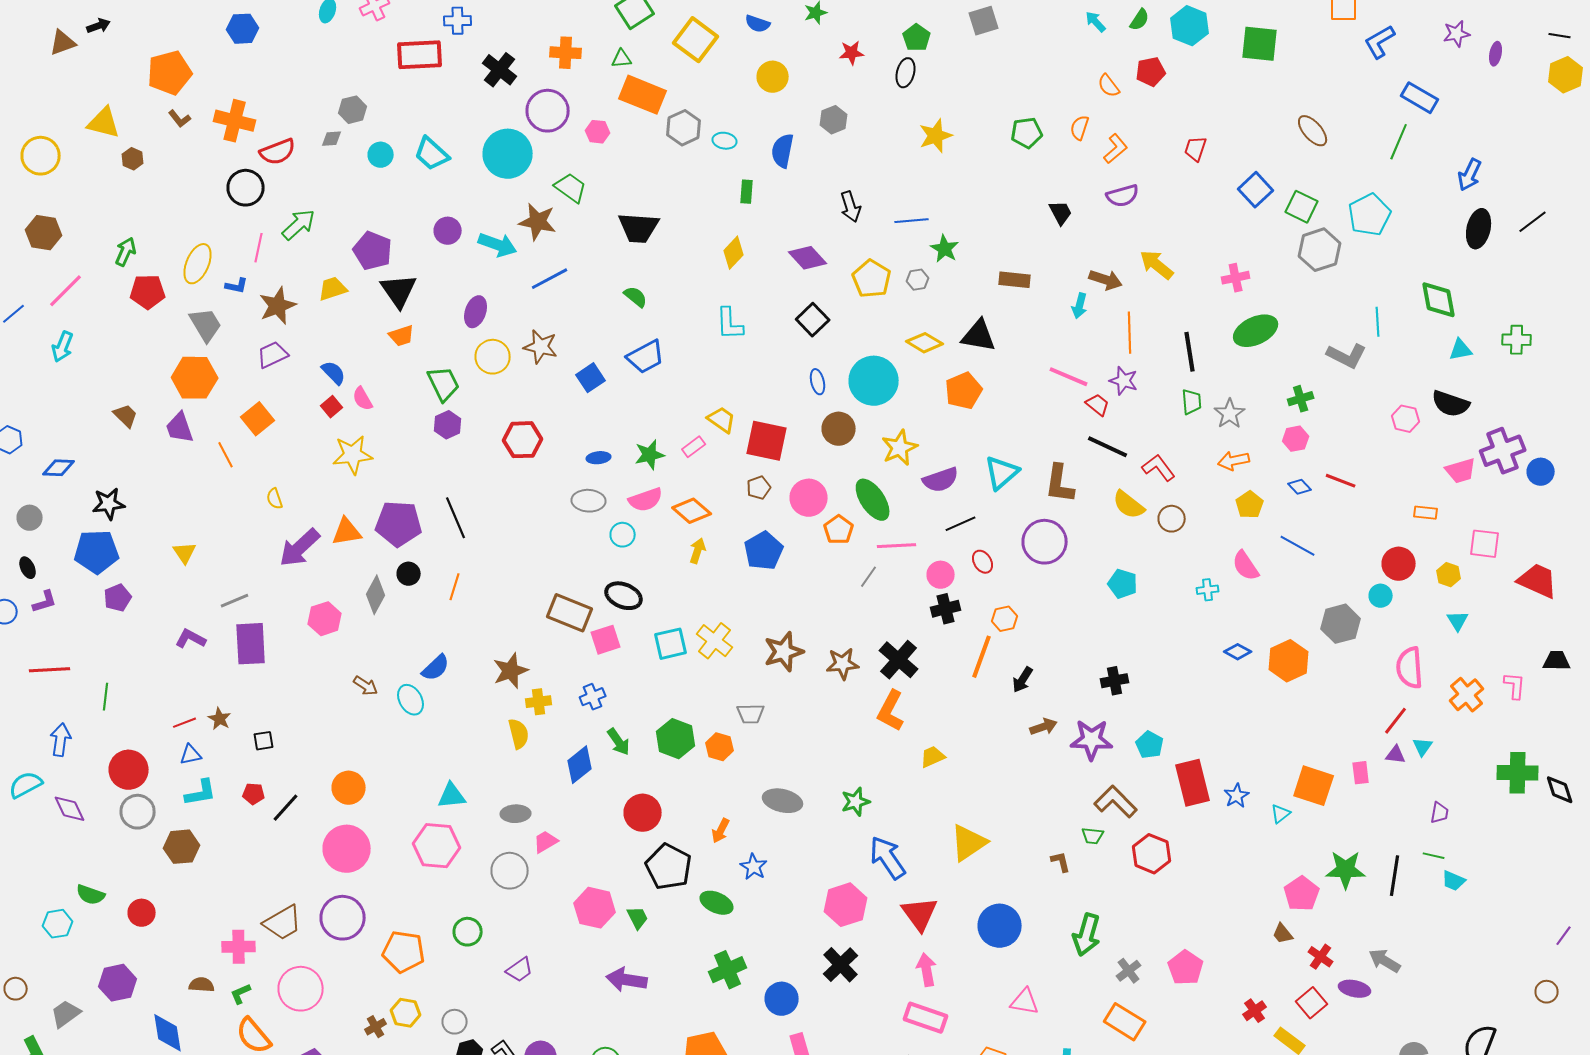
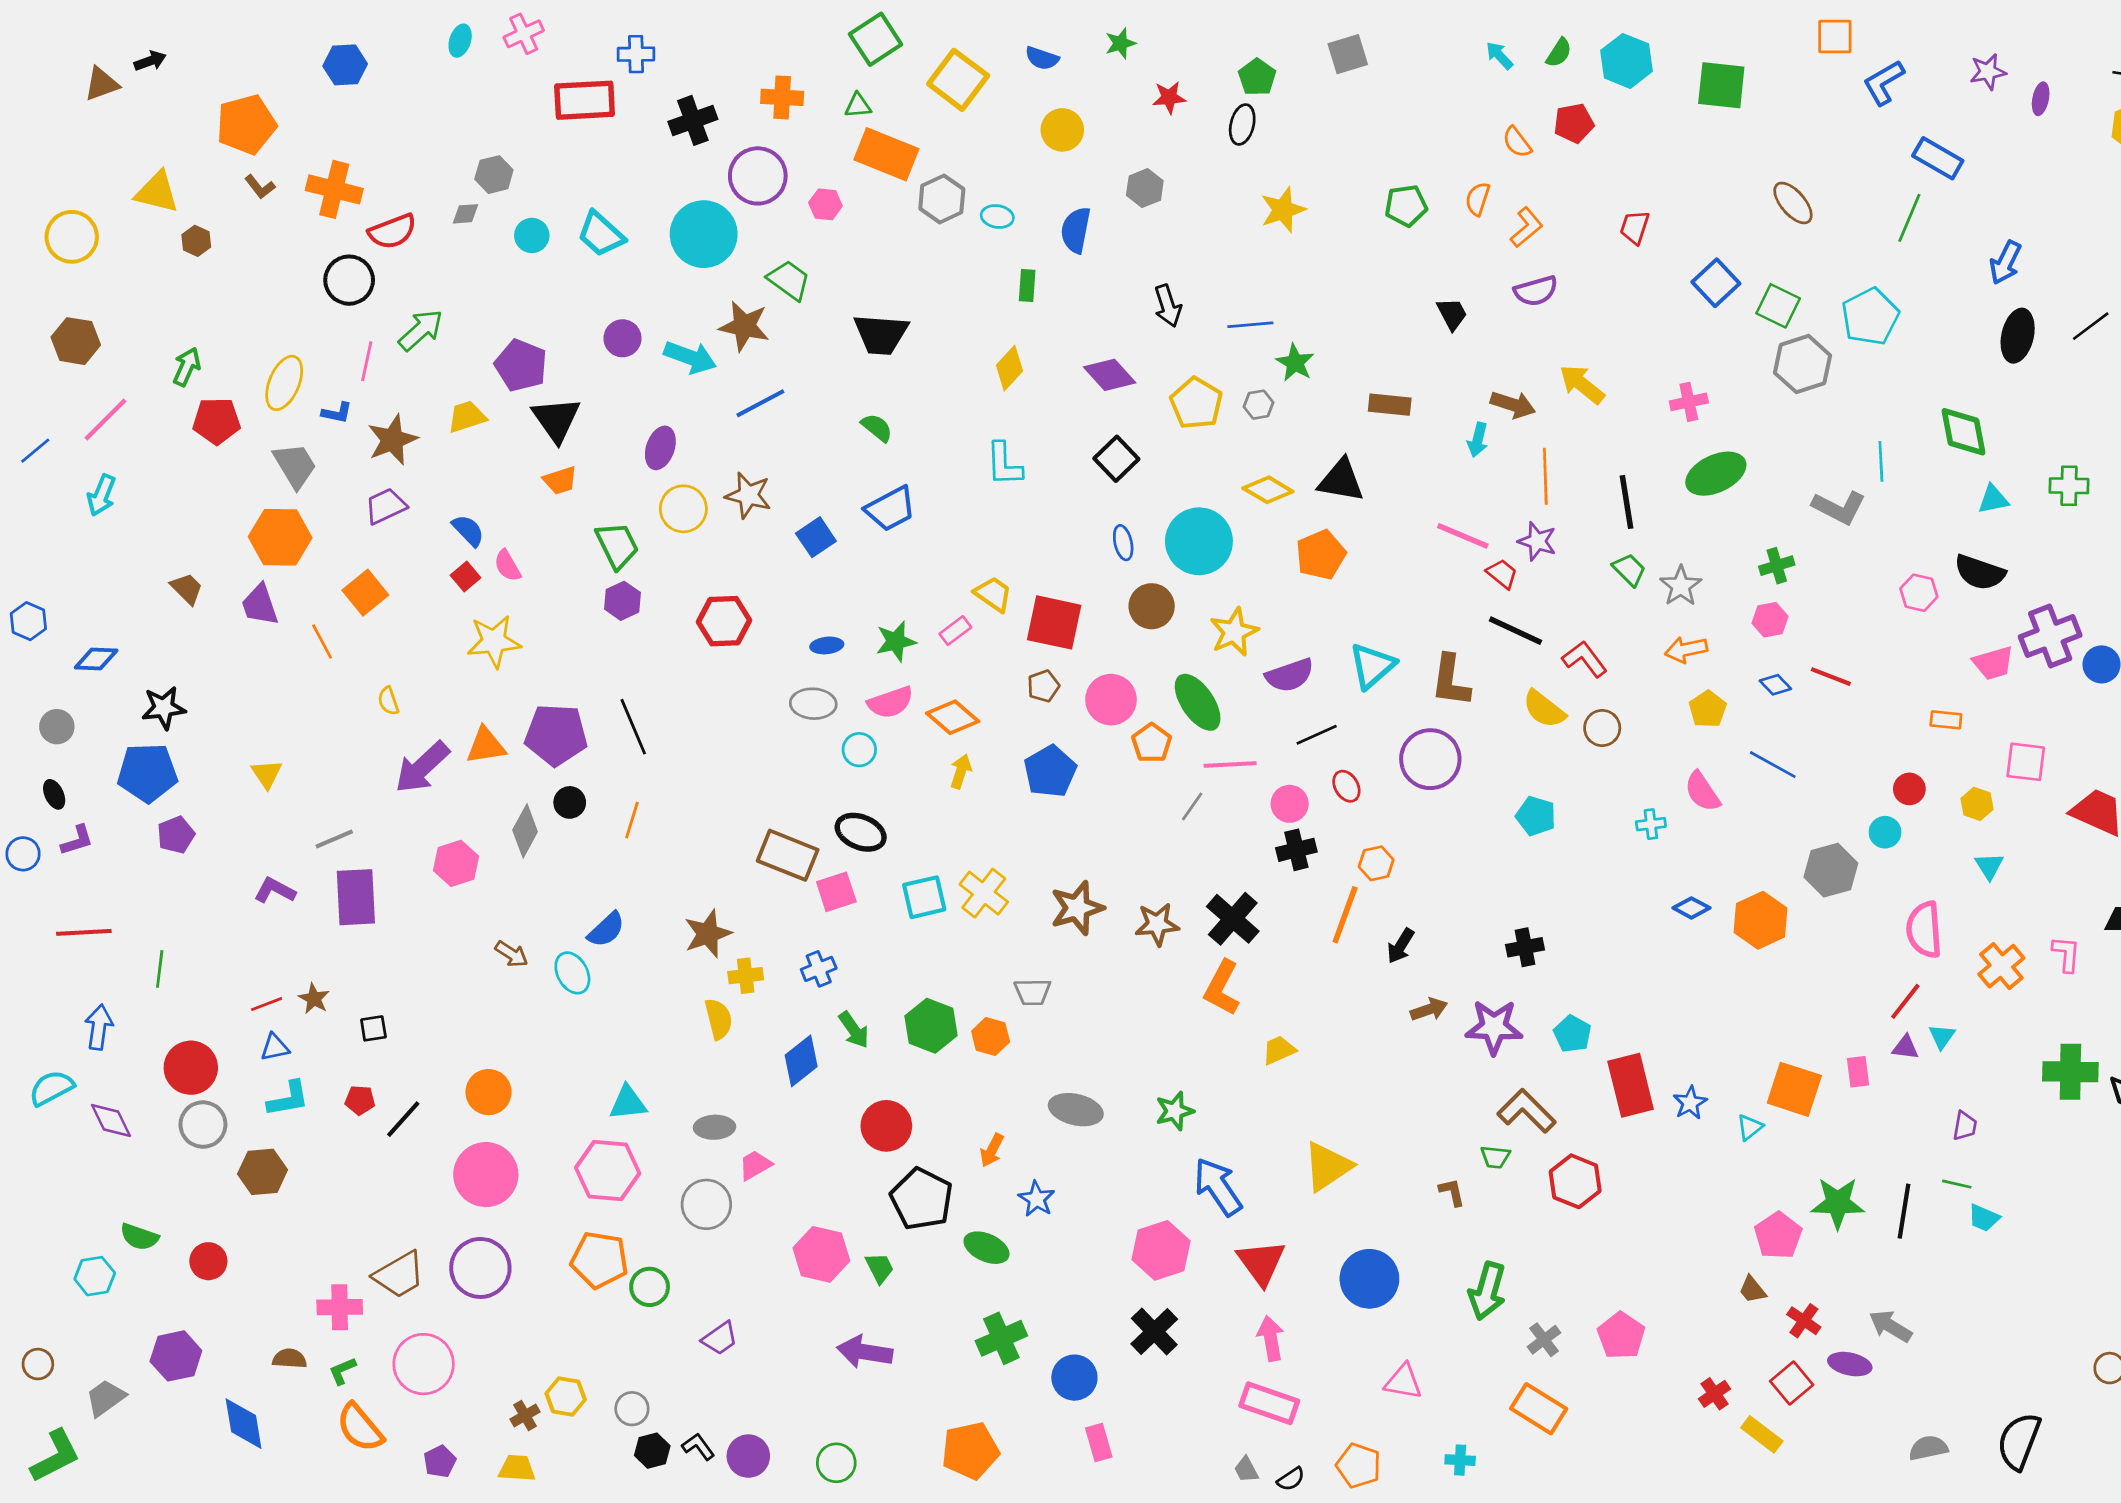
black cross: (500, 70) -> (693, 120), turned 32
green trapezoid: (1192, 402) -> (1629, 570), turned -40
red circle: (1399, 564) -> (1909, 789), size x0.7
orange pentagon: (404, 952) -> (599, 1260), moved

